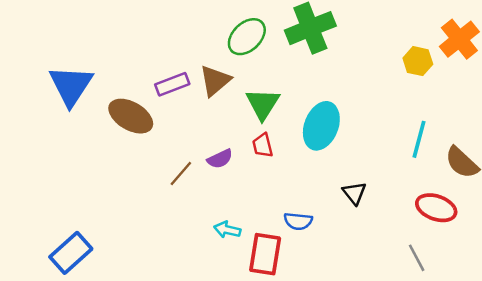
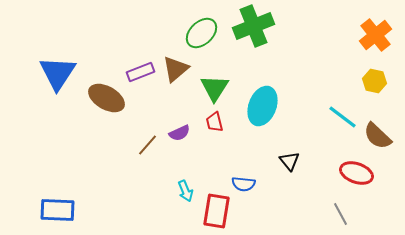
yellow hexagon: (418, 61) -> (374, 81), moved
cyan line: (419, 139) -> (342, 117), turned -68
cyan arrow: (227, 230) -> (186, 191), turned -125
blue rectangle: (71, 253) -> (58, 210), turned 44

